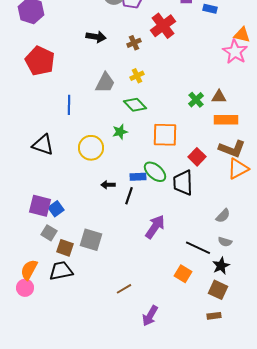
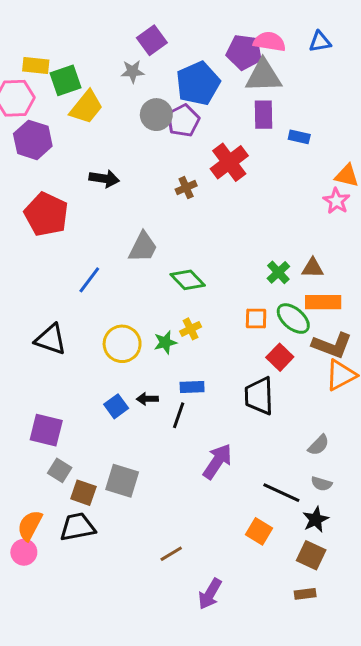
black arrow: (96, 37) -> (104, 179), moved
pink star: (235, 52) -> (336, 201), size x0.7
yellow cross: (137, 76) -> (191, 329), moved
blue line: (69, 105) -> (89, 280), turned 36
green star: (120, 132) -> (165, 342), moved
orange square: (165, 135) -> (256, 319), moved, size x0.6
green ellipse: (155, 172) -> (293, 319), moved
blue square: (56, 209) -> (116, 406), moved

